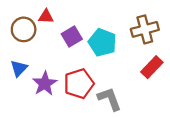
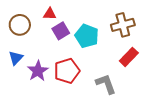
red triangle: (46, 16) -> (50, 14), moved
gray L-shape: (109, 99) -> (106, 84), moved

